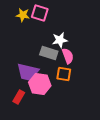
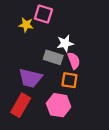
yellow star: (23, 15) -> (26, 25), moved
pink hexagon: (40, 84) -> (59, 105), moved
red rectangle: (19, 97) -> (21, 105), size x1.5

